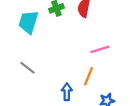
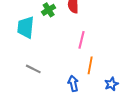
pink line: (100, 49) -> (82, 40), moved, turned -48

